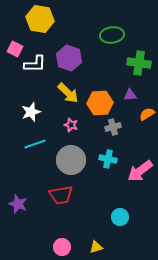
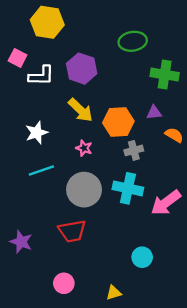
orange semicircle: (147, 114) -> (174, 135), turned 63
cyan cross: (108, 159) -> (128, 188), size x1.4
pink circle: (62, 247) -> (64, 283), moved

